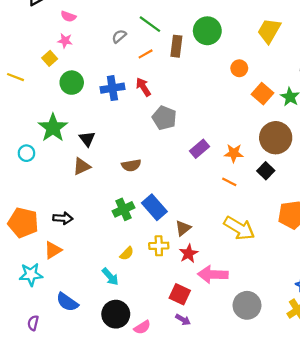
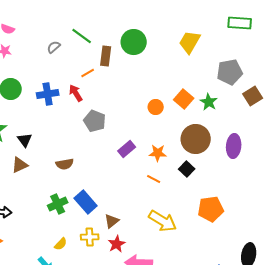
orange line: (146, 54) -> (88, 73), moved
orange circle: (239, 68) -> (156, 107), moved

